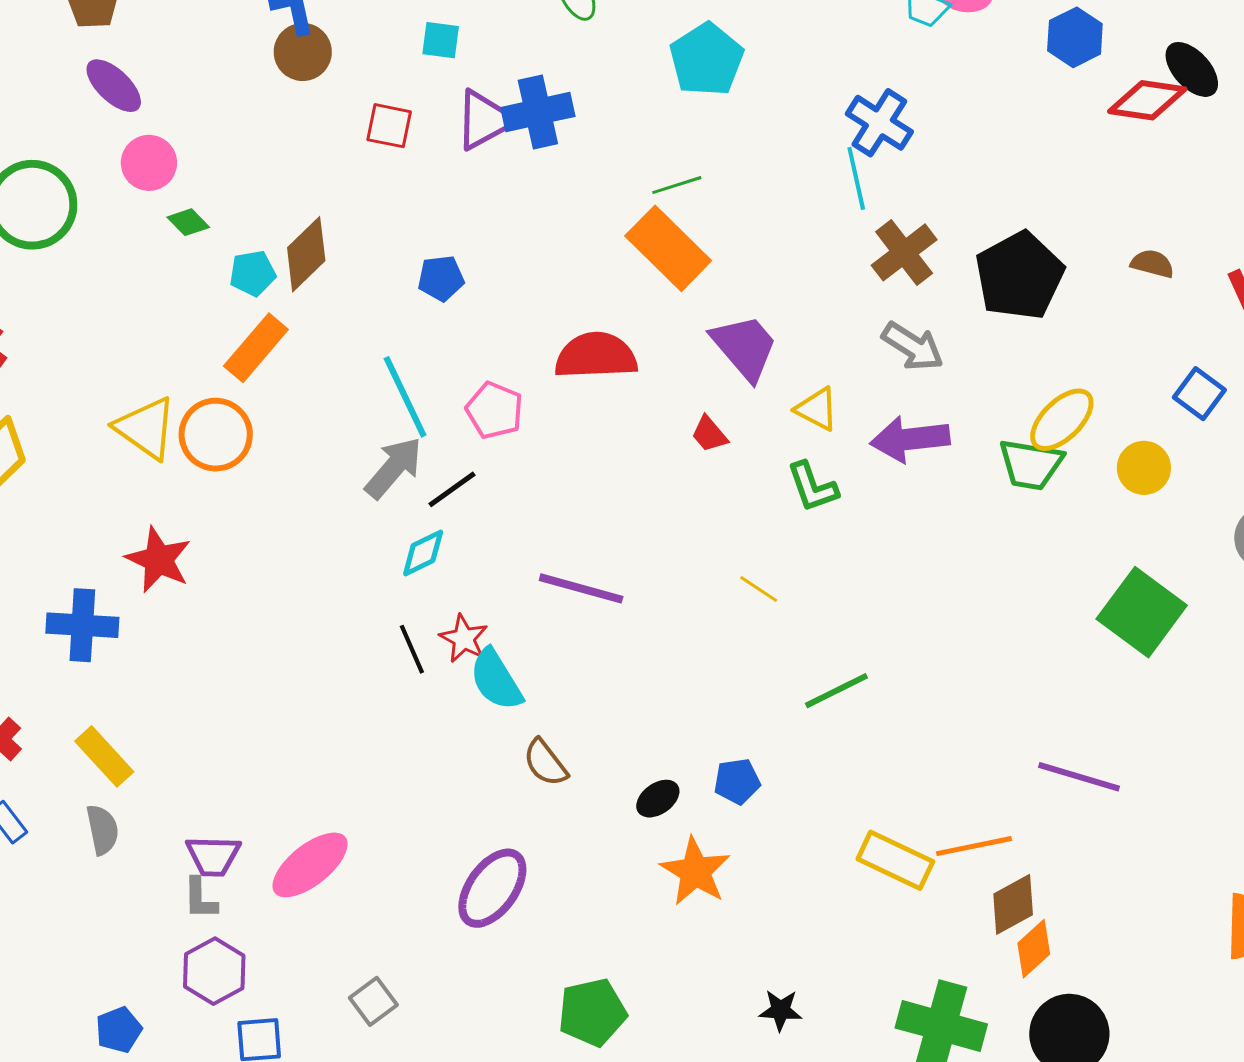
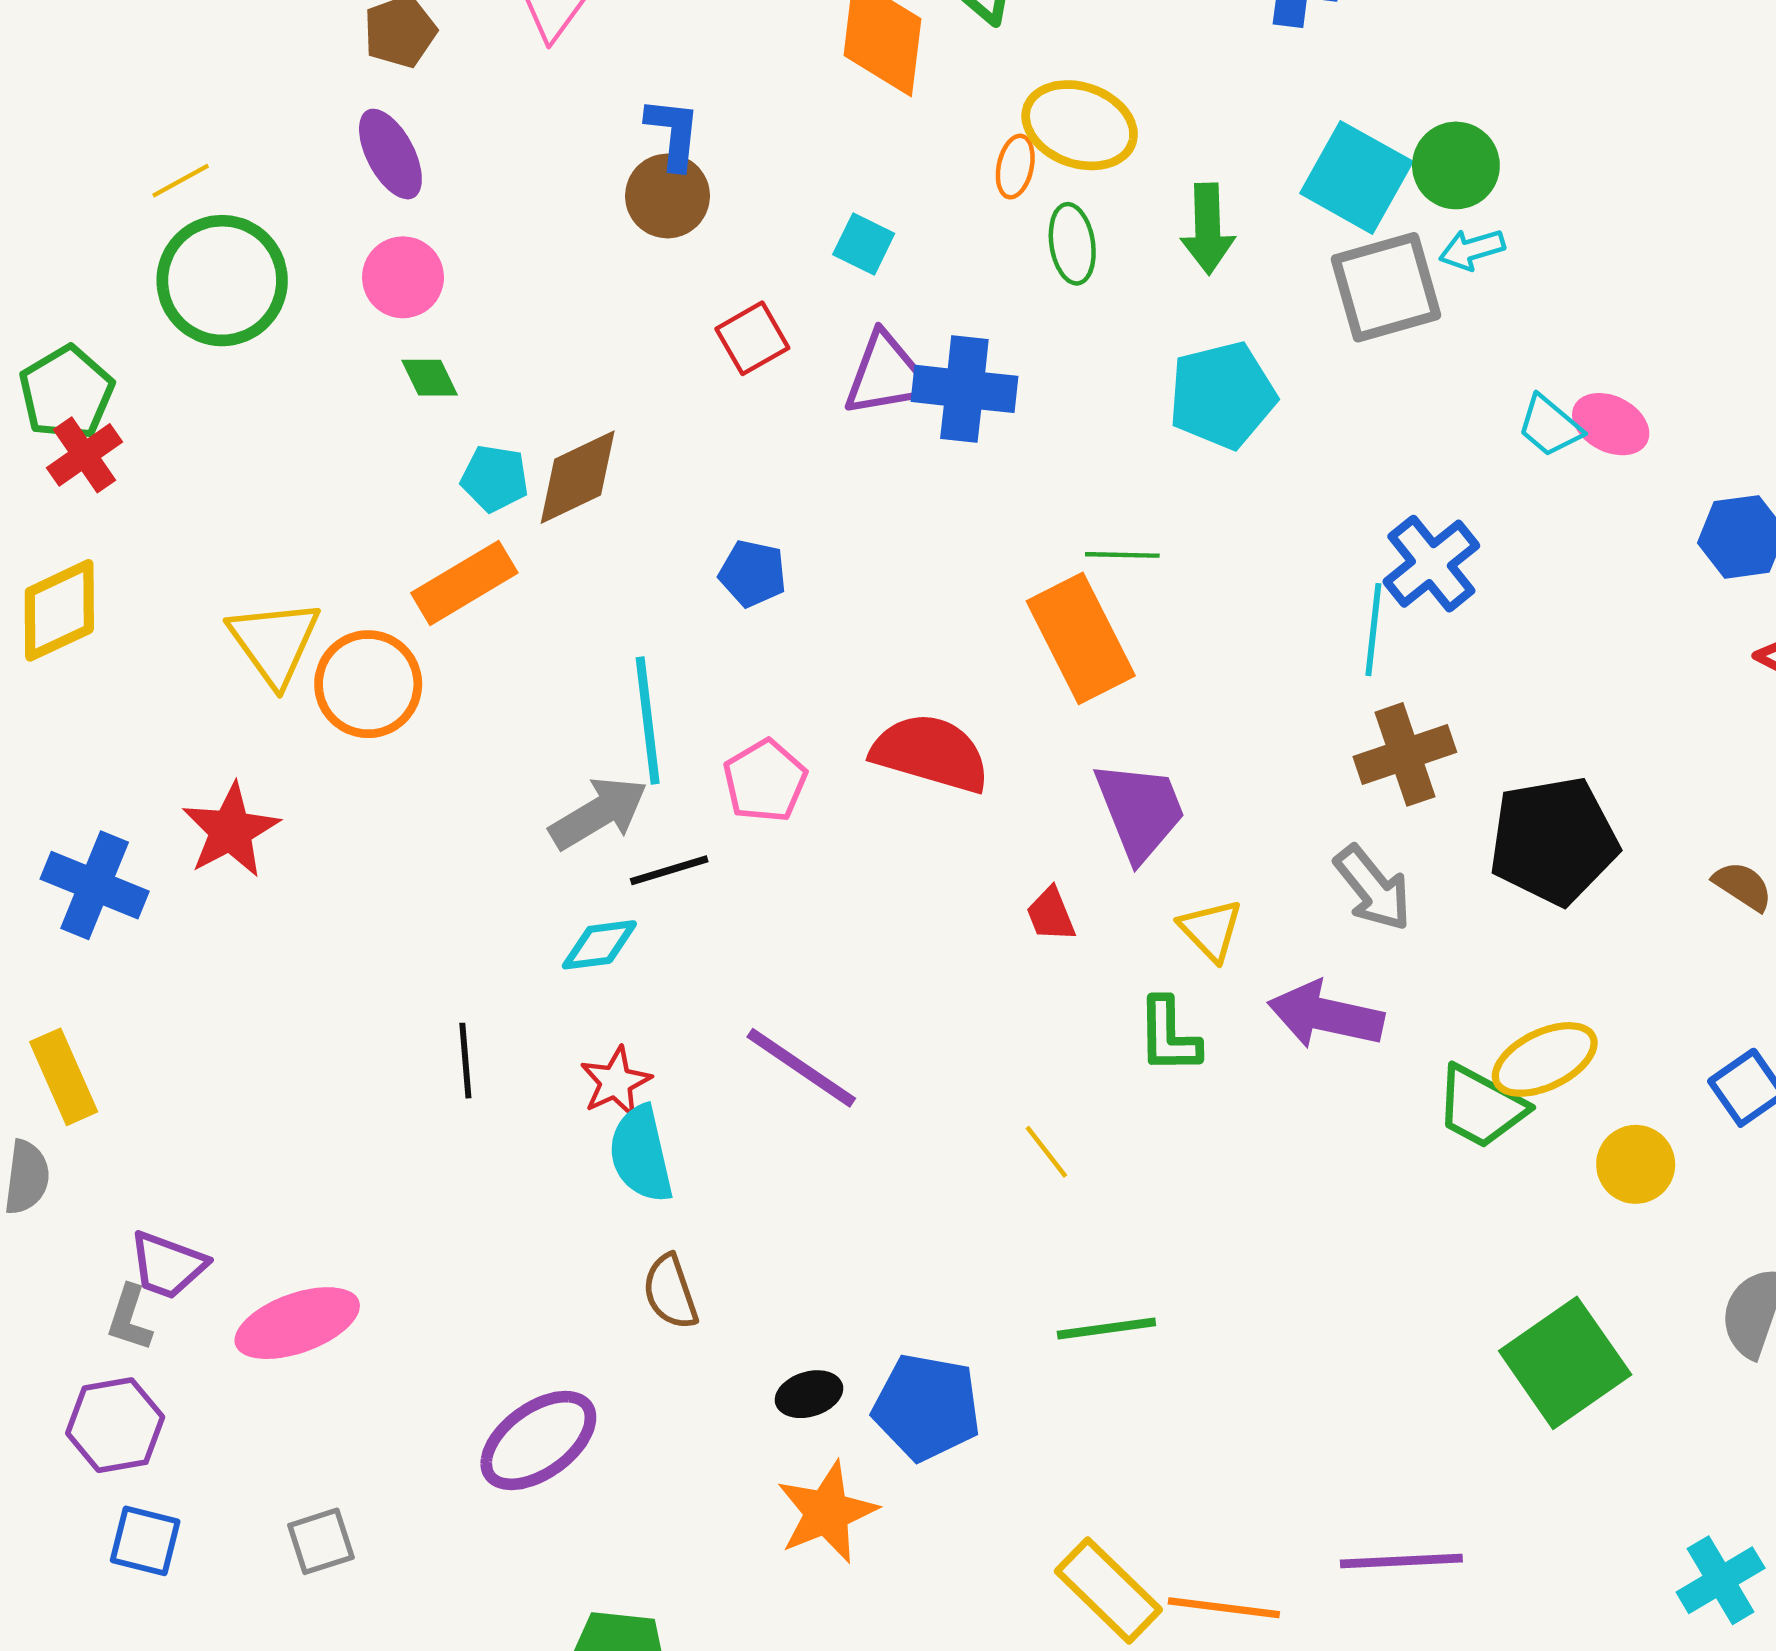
red square: (389, 126) -> (752, 338), turned 30
black line: (412, 649) -> (465, 1061), moved
purple line: (1079, 777) -> (1401, 1561), turned -38
blue pentagon: (737, 781) -> (927, 1407), size x1.6

